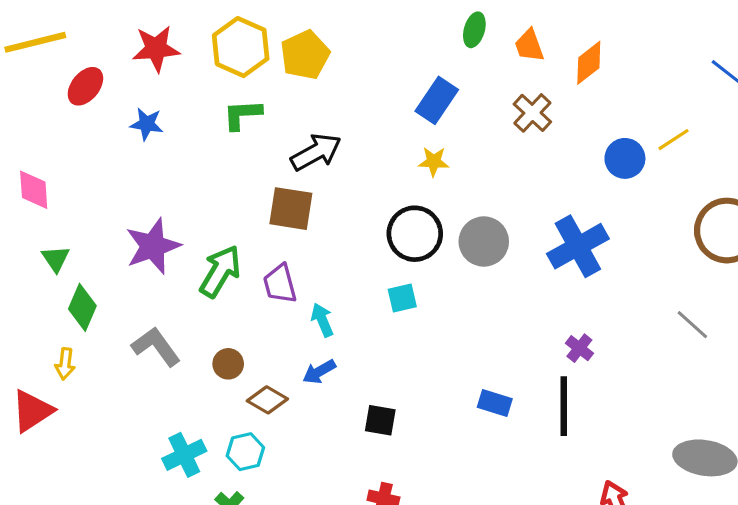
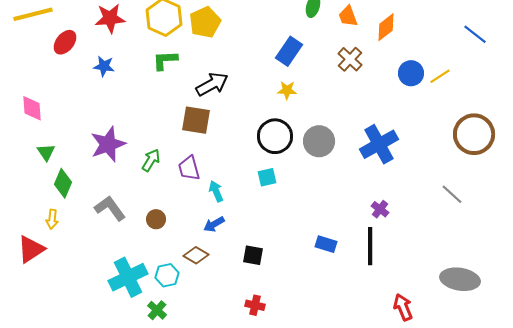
blue circle: (625, 158) -> (411, 73), moved
green arrow: (220, 271) -> (151, 160), size x0.7
brown diamond: (267, 400) -> (196, 255), moved
cyan cross: (184, 455) -> (128, 277), size x1.4

